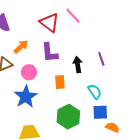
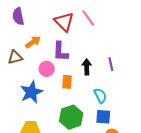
pink circle: (29, 72) -> (47, 69), moved

